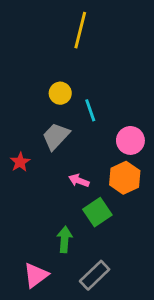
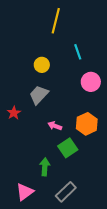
cyan line: (90, 110) -> (78, 52), moved
pink circle: (130, 140) -> (91, 82), moved

